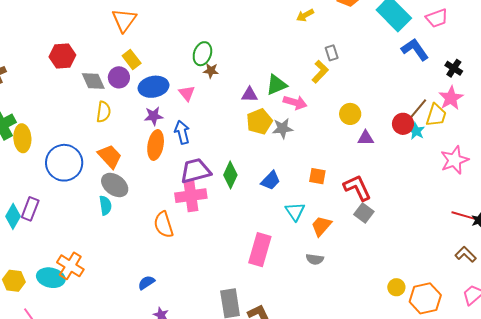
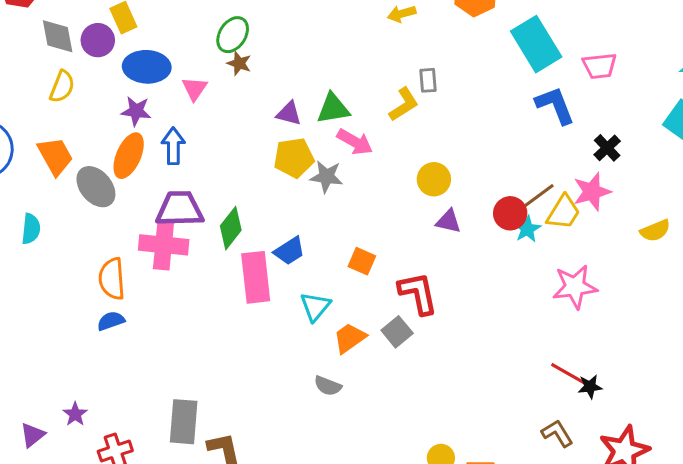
gray ellipse: (115, 185) -> (96, 187), moved
gray square: (364, 213) -> (397, 332), moved
pink rectangle: (260, 250) -> (256, 277), moved, turned -36
blue semicircle: (146, 283) -> (111, 321), moved

